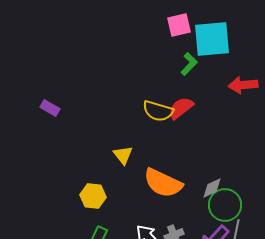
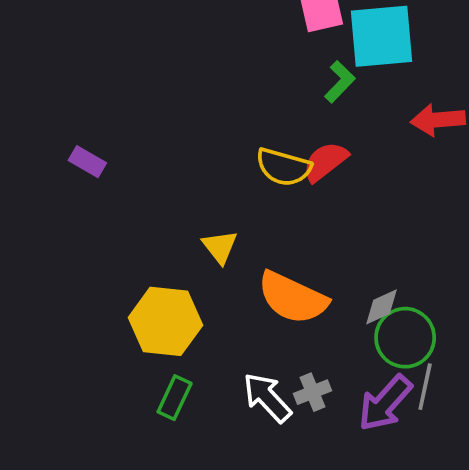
yellow hexagon: (93, 196) -> (165, 321), size x1.5

